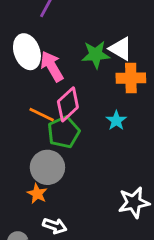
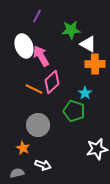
green star: (96, 55) -> (71, 30), moved
green pentagon: (64, 132) -> (74, 111), moved, turned -30
orange star: (37, 194) -> (23, 148), moved

